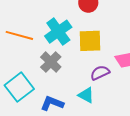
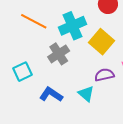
yellow square: (90, 41) -> (102, 42), turned 30
cyan square: (19, 87) -> (22, 72), size x0.7

